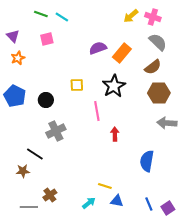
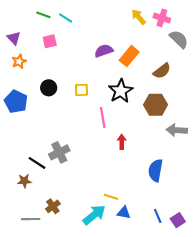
yellow arrow: (131, 16) -> (139, 17), turned 91
gray semicircle: (158, 42) -> (179, 39), moved
brown hexagon: (159, 93) -> (156, 105), moved
black circle: (46, 100) -> (49, 88), moved
gray cross: (56, 131) -> (59, 152), moved
cyan arrow: (89, 203) -> (94, 215), size x1.6

